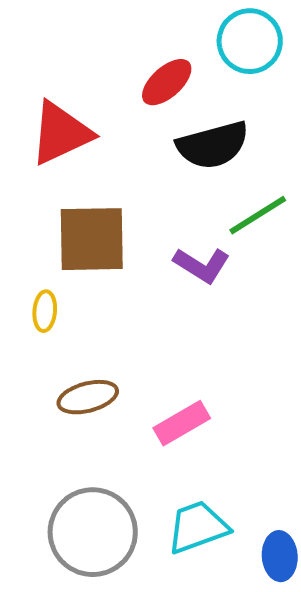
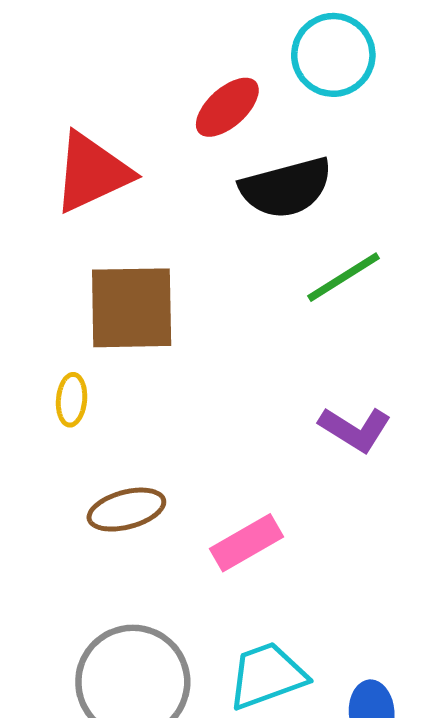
purple L-shape: (202, 265) -> (355, 429), moved

